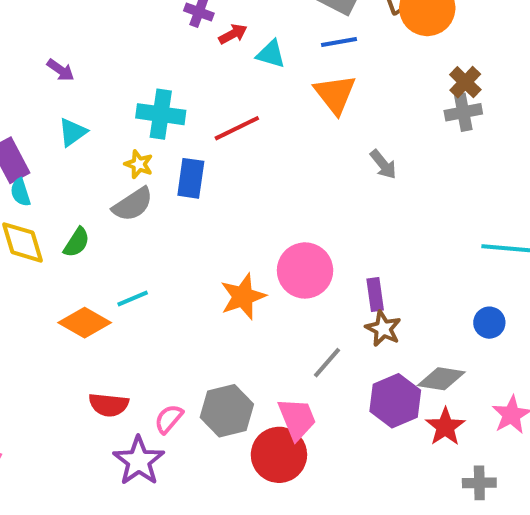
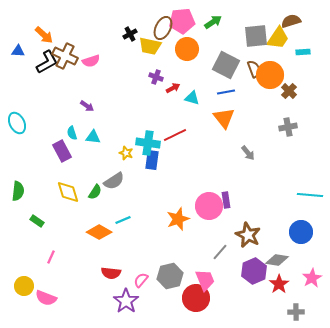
brown cross: (465, 82) -> (289, 91), moved
cyan cross: (161, 114) -> (148, 143), moved
cyan triangle: (73, 132) -> (93, 137), turned 42
cyan semicircle: (20, 192) -> (72, 133), moved
gray semicircle: (133, 204) -> (114, 181), moved
purple rectangle: (375, 295) -> (226, 200), moved
blue circle: (489, 323) -> (301, 232), size x1.5
brown star: (383, 329) -> (248, 235), size x1.4

